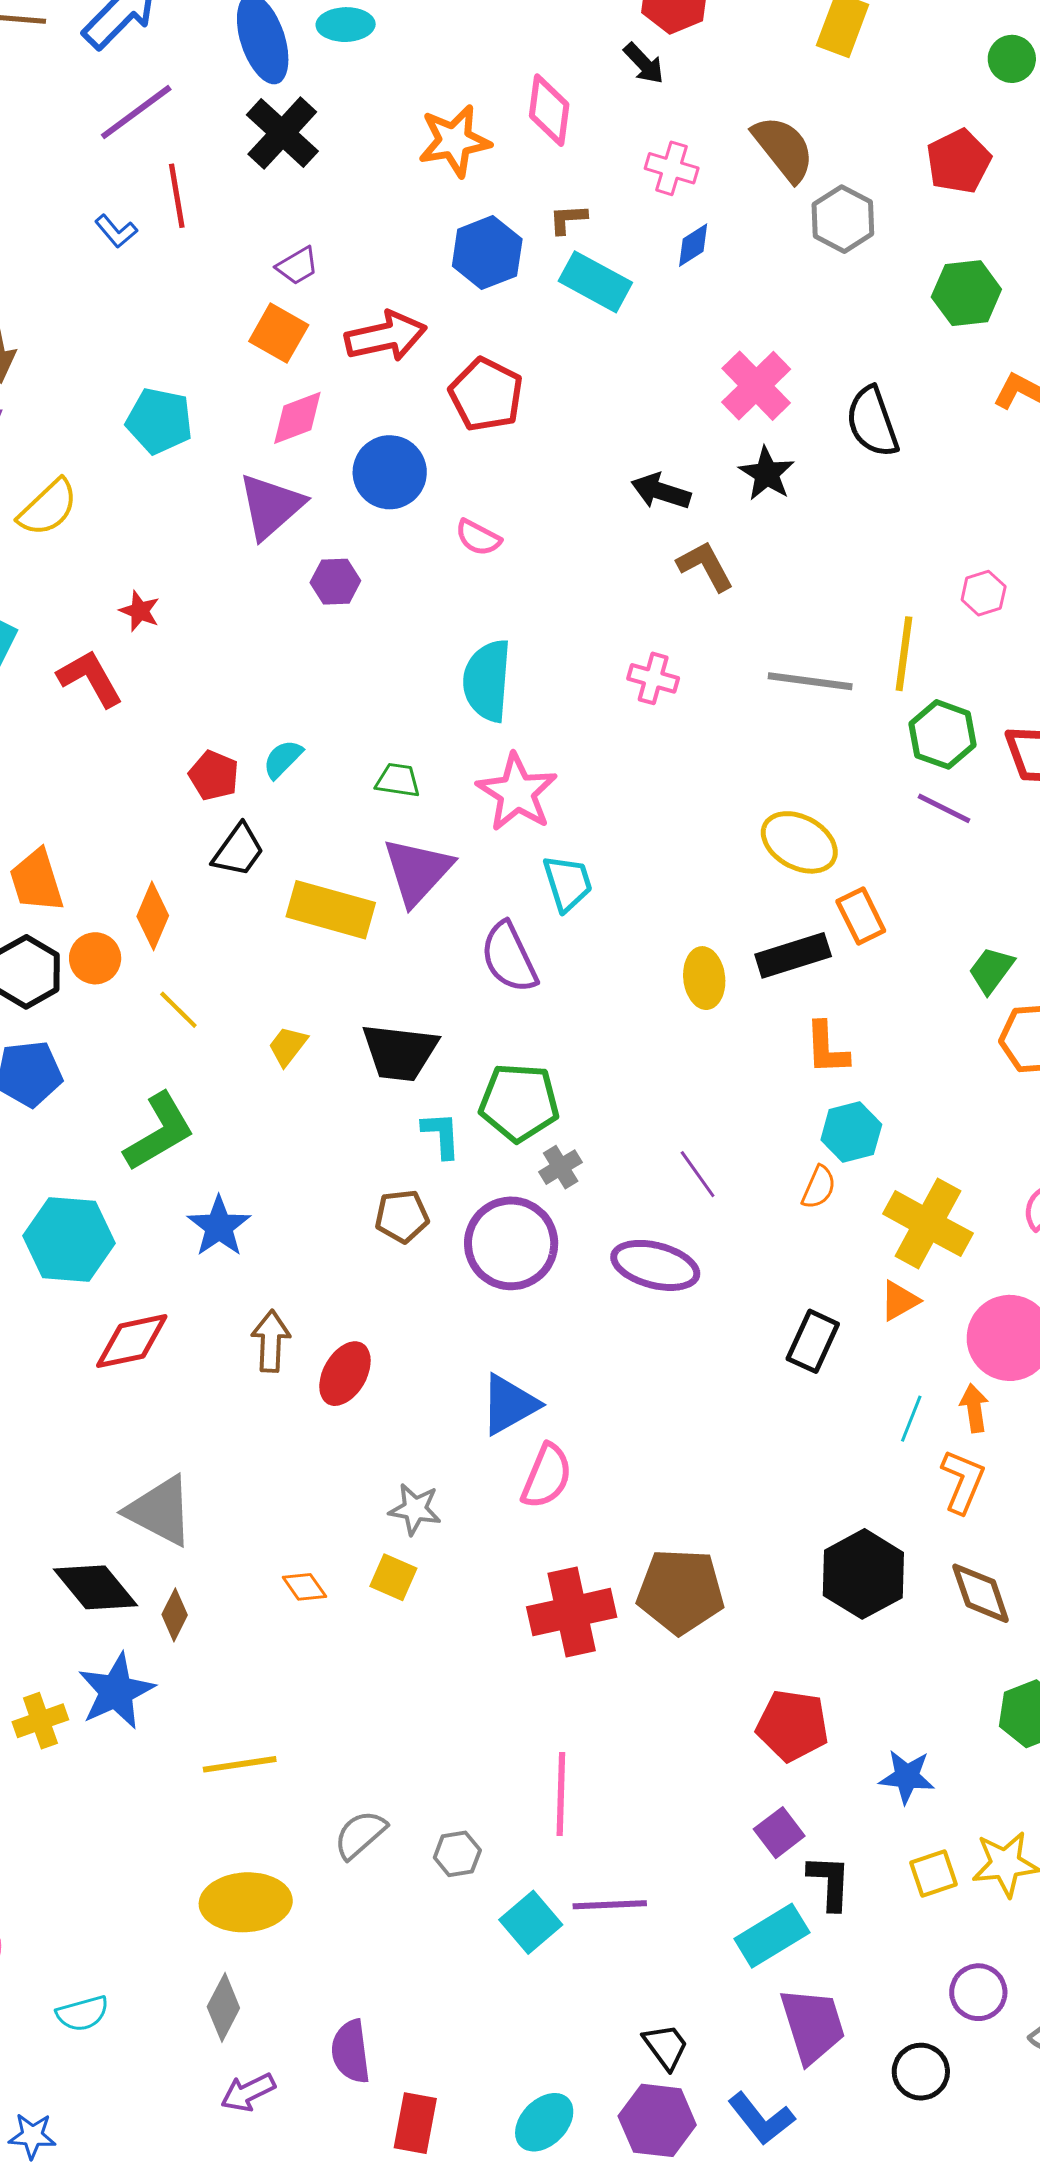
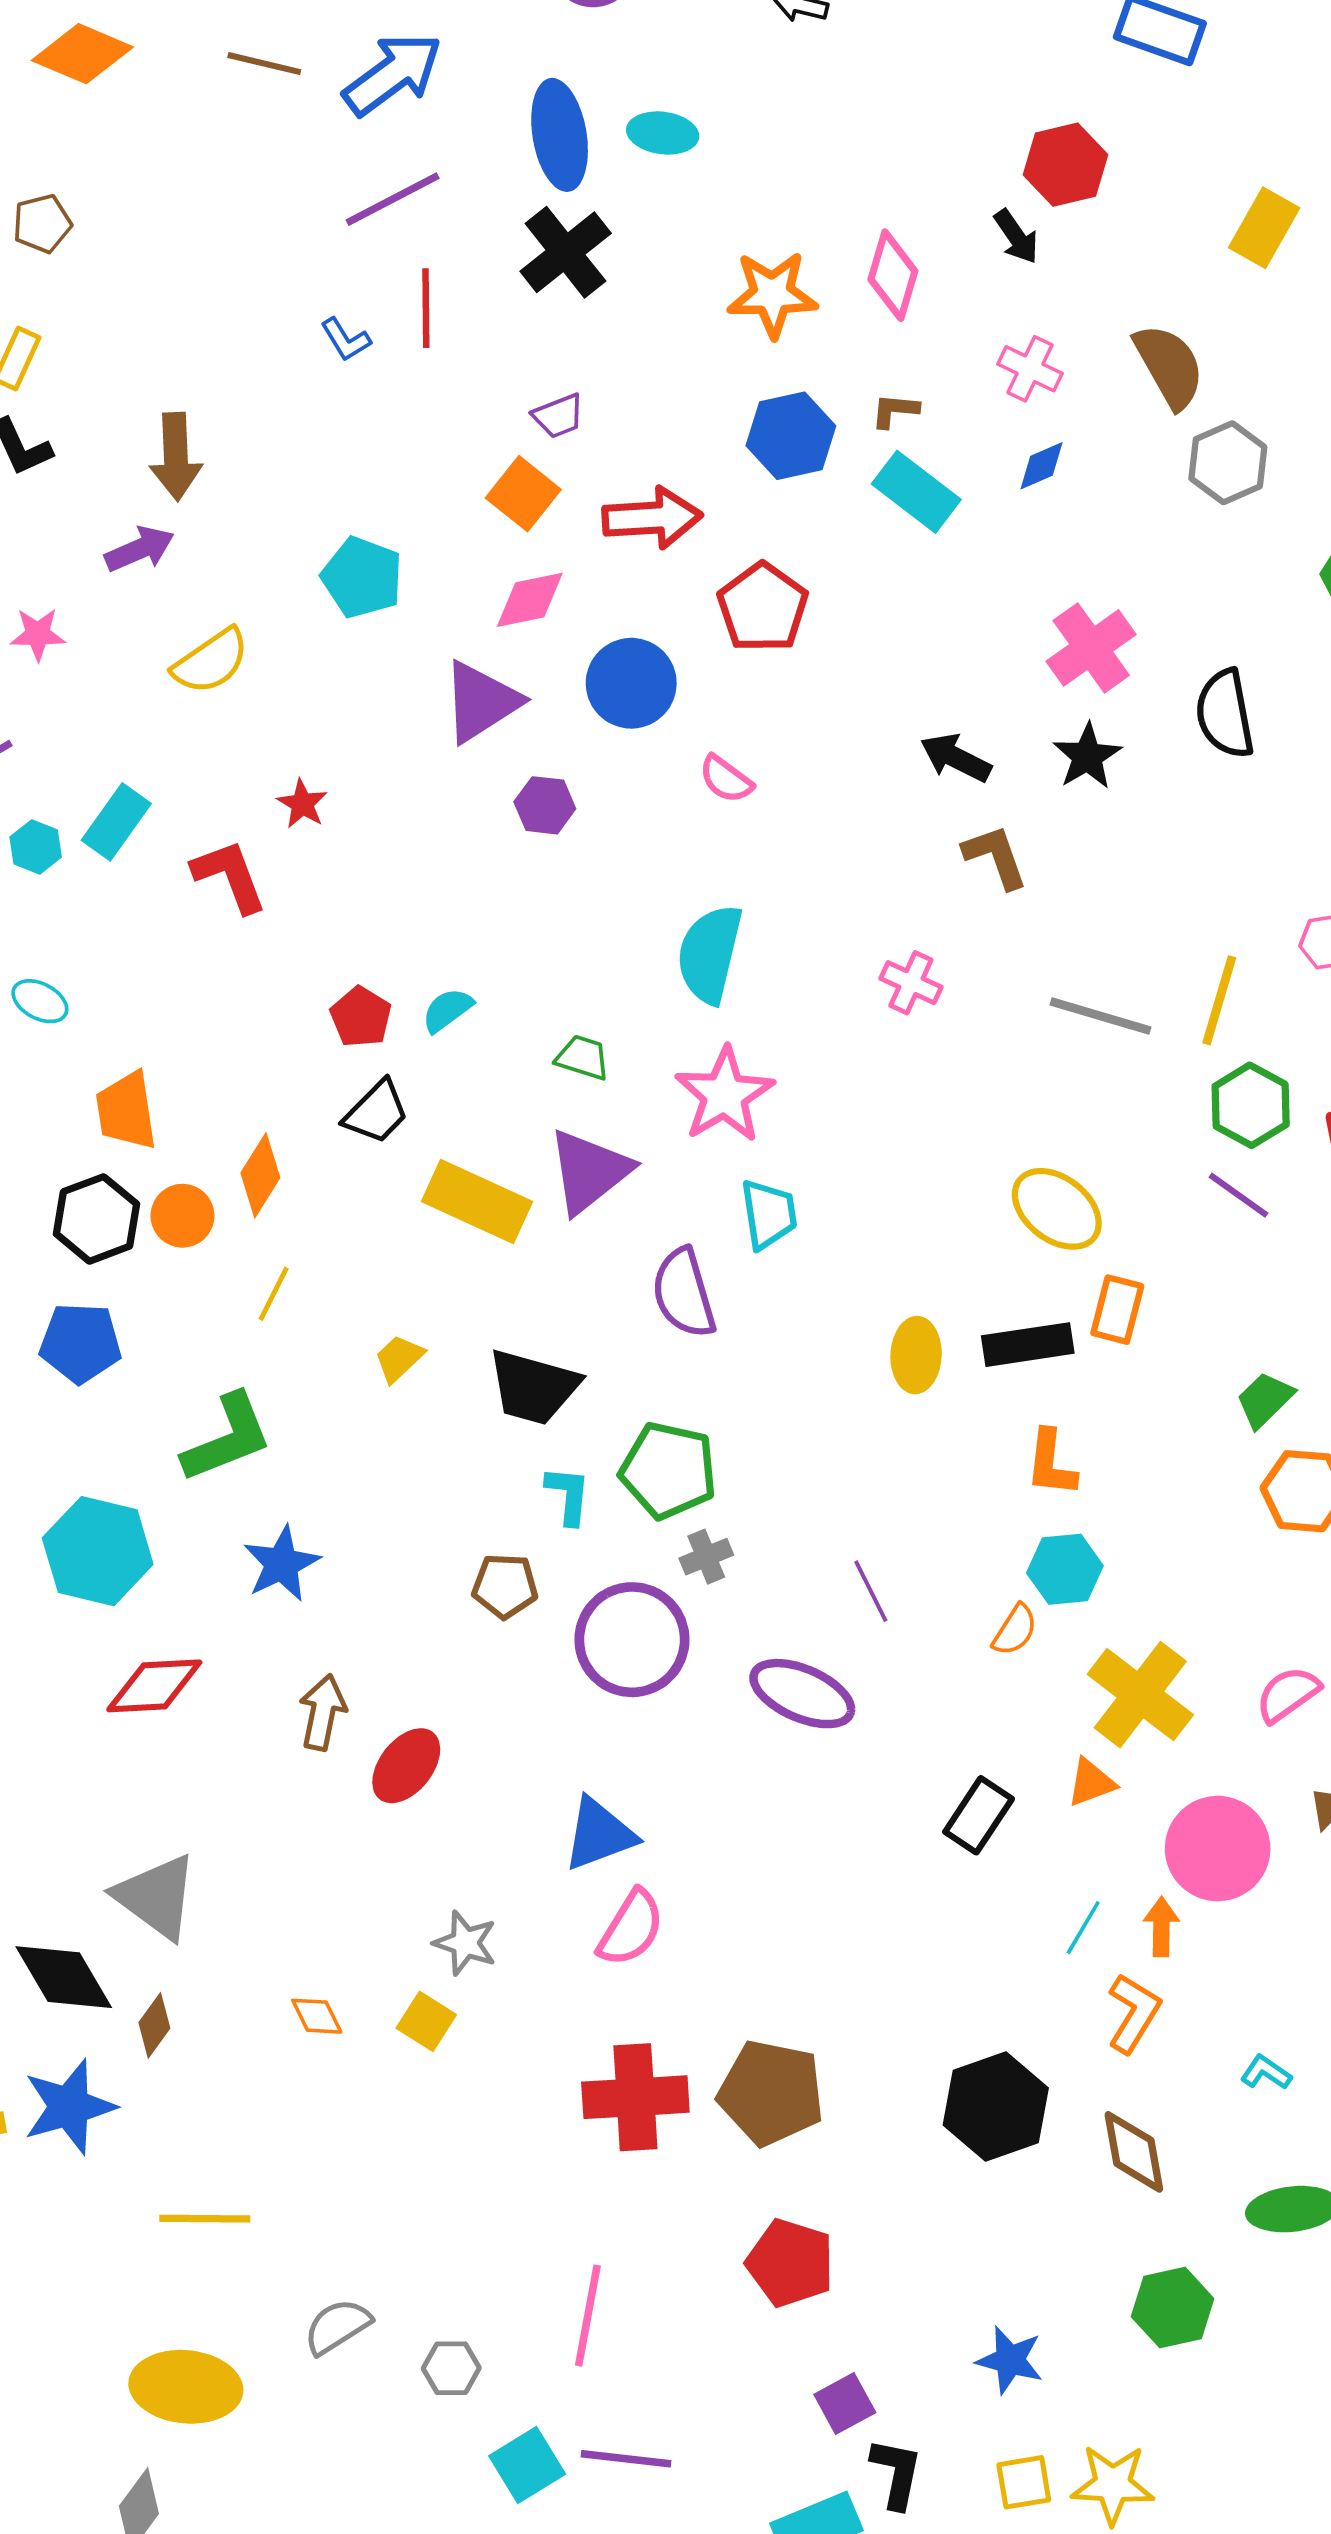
orange rectangle: (861, 916) -> (1117, 1310), turned 32
yellow line: (178, 1010) -> (274, 1294), turned 63
red pentagon: (792, 1725) -> (790, 2263), moved

